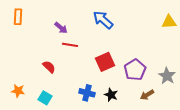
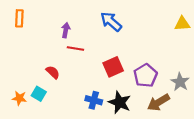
purple arrow: (61, 28) -> (66, 30), turned -120
black star: (111, 95) -> (120, 102), size x1.5
brown arrow: (147, 95) -> (158, 102), size x1.5
cyan square: (45, 98) -> (39, 94), moved

